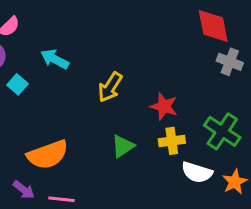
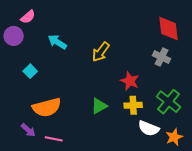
gray cross: (230, 62) -> (161, 57), moved
cyan square: (18, 84) -> (30, 71), moved
yellow arrow: (110, 87) -> (101, 52), moved

